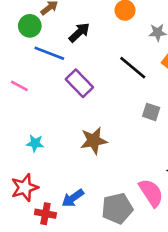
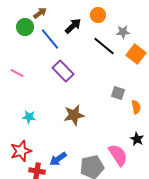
black arrow: (79, 32) -> (73, 26), moved
blue line: (49, 53) -> (50, 39), moved, turned 30
black line: (133, 68) -> (104, 46), moved

